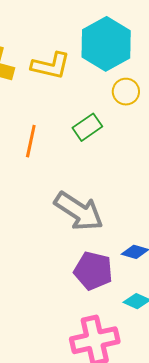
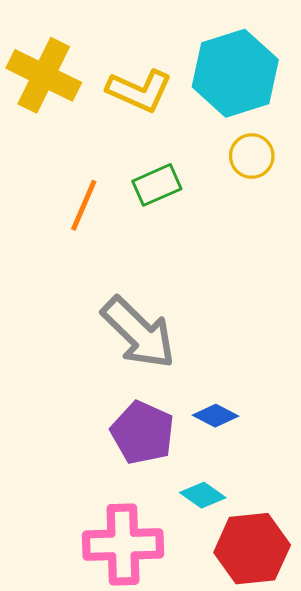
green rectangle: (87, 127) -> (157, 185), moved

